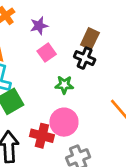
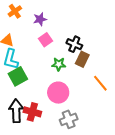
brown rectangle: (90, 39) -> (82, 59), moved
red cross: (42, 136) -> (32, 112), moved

